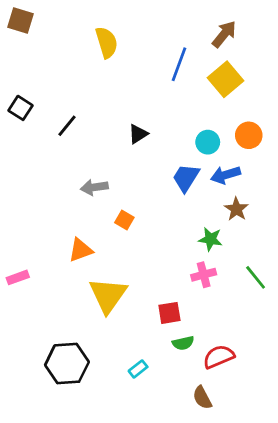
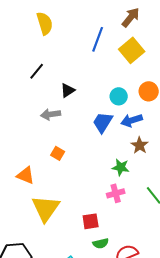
black line: (67, 126) -> (37, 71), moved
gray arrow: (94, 187) -> (51, 114), moved
orange triangle: (81, 250) -> (26, 175), turned 42

